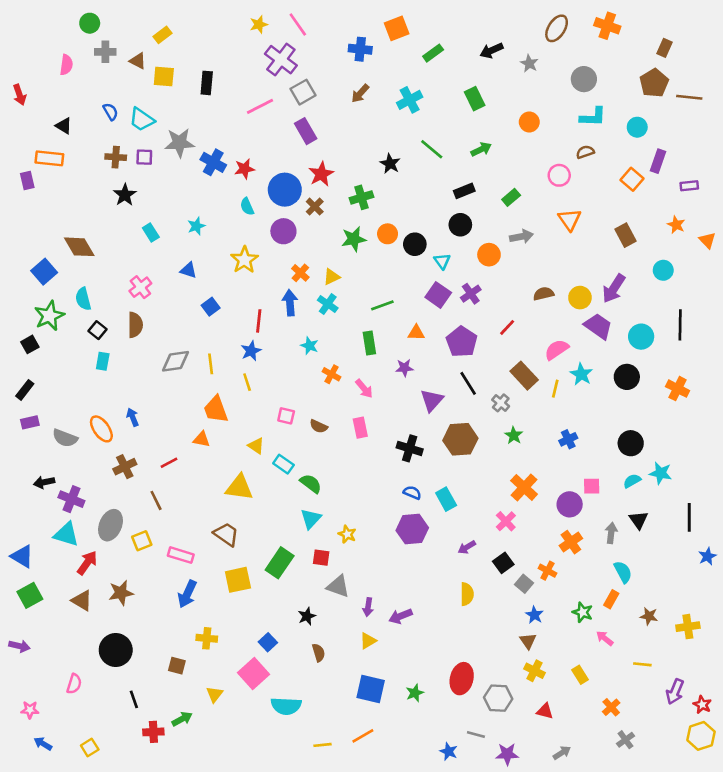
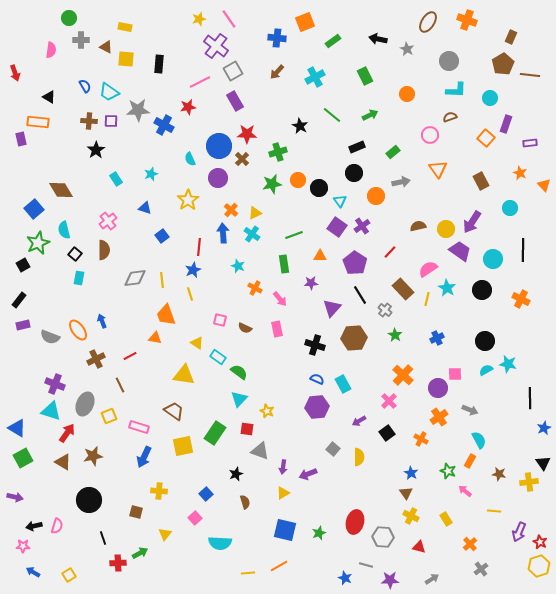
yellow rectangle: (163, 35) -> (125, 27), turned 48
black arrow: (492, 50) -> (378, 39), turned 36
red star: (244, 169) -> (188, 107), moved
red star: (321, 174) -> (247, 134), turned 30
black arrow: (44, 482) -> (34, 526), moved
black triangle: (639, 520) -> (543, 463), moved
gray arrow: (611, 533) -> (470, 410), turned 105
gray square: (524, 584) -> (333, 449), moved
pink square: (254, 673) -> (195, 518), size x0.6

